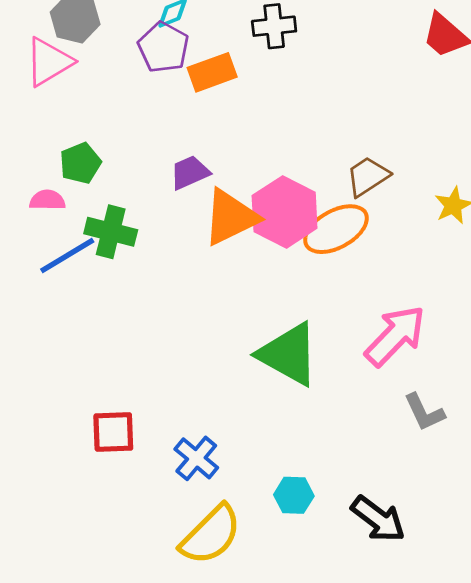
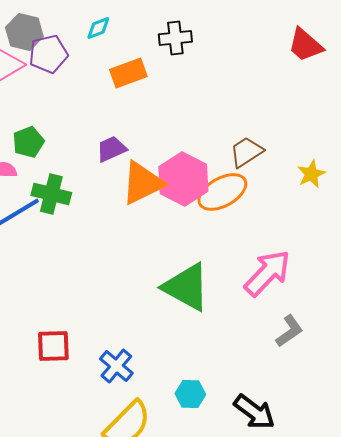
purple pentagon: (163, 47) -> (48, 54), moved, turned 30
gray L-shape: (424, 412) -> (289, 331), turned -100

